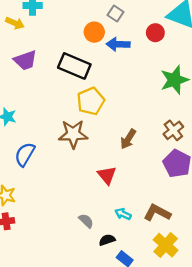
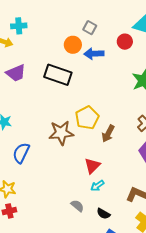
yellow pentagon: (91, 101) -> (87, 118), moved
red triangle: (107, 175) -> (92, 166), turned 30
cyan arrow: (123, 214) -> (97, 186), moved, turned -56
black semicircle: (107, 240) -> (103, 214), moved, turned -128

